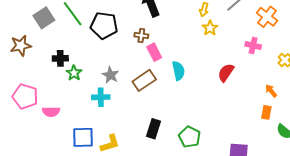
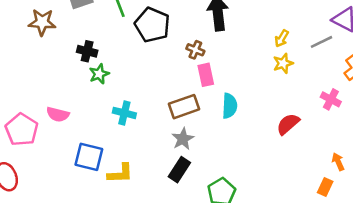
gray star: (110, 75) -> (183, 139), moved
pink pentagon: (25, 96) -> (22, 130), moved

